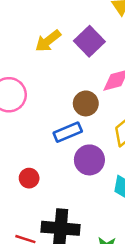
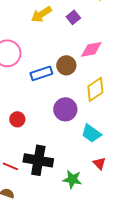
purple square: (89, 41) -> (73, 17), size x0.6
blue rectangle: (68, 132) -> (41, 73), moved

